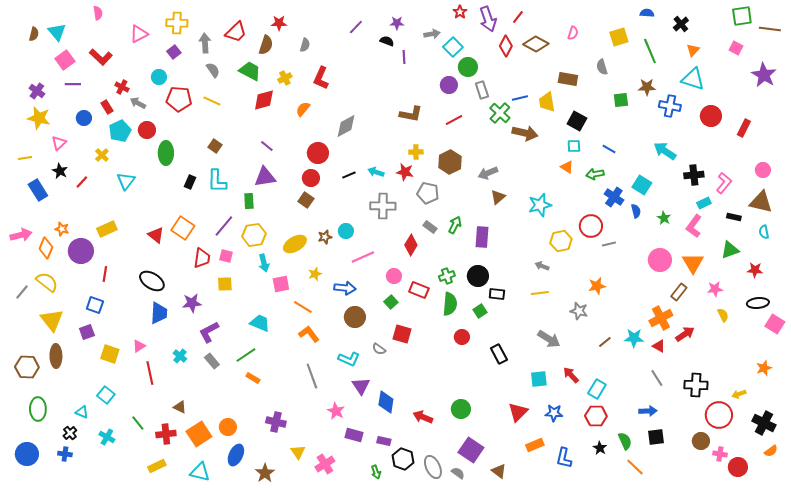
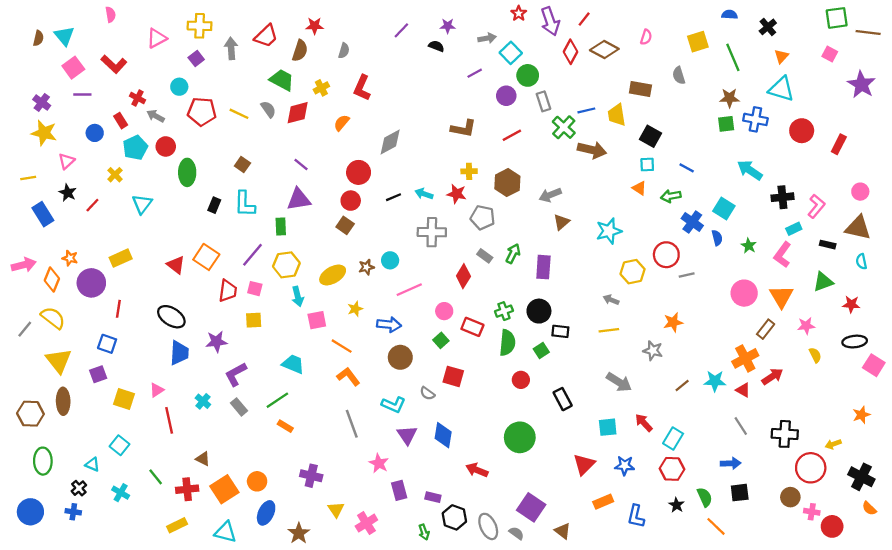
purple line: (404, 57) -> (475, 73), moved, turned 64
gray semicircle: (213, 70) -> (268, 109), moved
green square: (621, 100) -> (726, 124), moved
blue diamond: (386, 402) -> (443, 435), moved
green circle: (461, 409) -> (520, 437), moved, size x1.4
purple rectangle: (354, 435) -> (399, 490), turned 60
orange semicircle: (771, 451) -> (869, 508), turned 80

